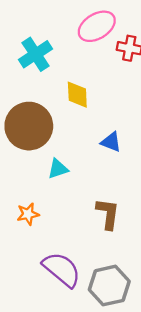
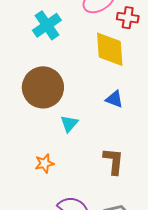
yellow diamond: (77, 95) -> (110, 49), moved, size x1.5
cyan triangle: (58, 169) -> (69, 124), turned -30

